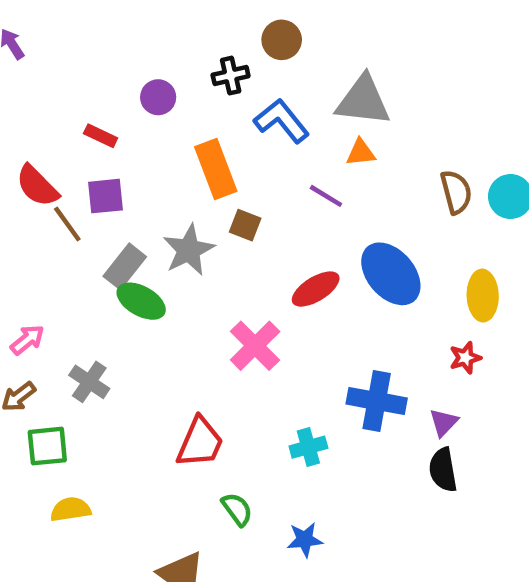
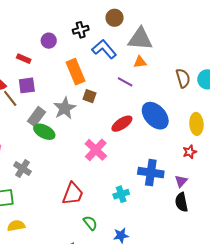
brown circle: (282, 40) -> (115, 18), moved

